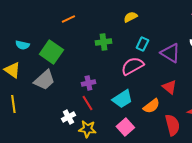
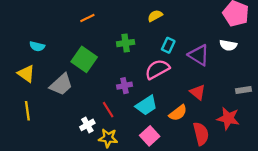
green square: (51, 52) -> (84, 59), moved
purple cross: (88, 83) -> (124, 86), moved

